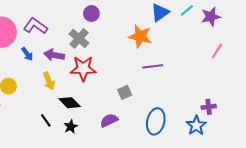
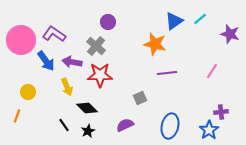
purple star: (211, 17) -> (230, 34), moved, turned 30
pink line: (217, 51) -> (212, 71), moved
blue arrow: (27, 54) -> (46, 61), size x1.5

